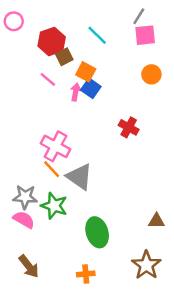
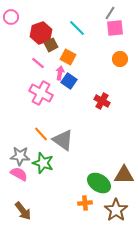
blue square: (91, 88) -> (69, 81), moved
pink cross: (55, 146) -> (41, 93), moved
brown triangle: (156, 221) -> (124, 175), size x1.5
green ellipse: (97, 232) -> (99, 183), moved, turned -40
orange cross: (86, 274) -> (85, 203), moved

